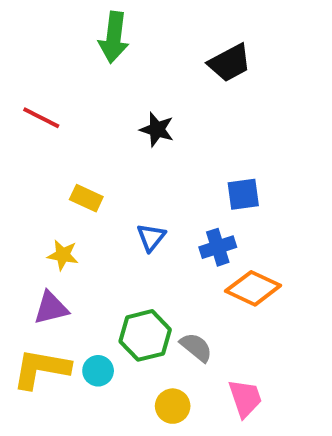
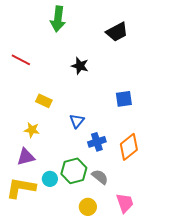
blue cross: (218, 247) -> (97, 142), moved
orange diamond: (253, 288) -> (129, 147), turned -64
cyan circle: (98, 371) -> (50, 179), moved

